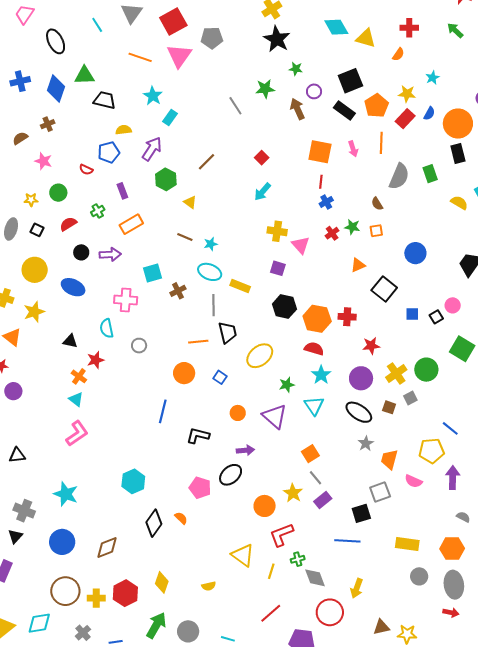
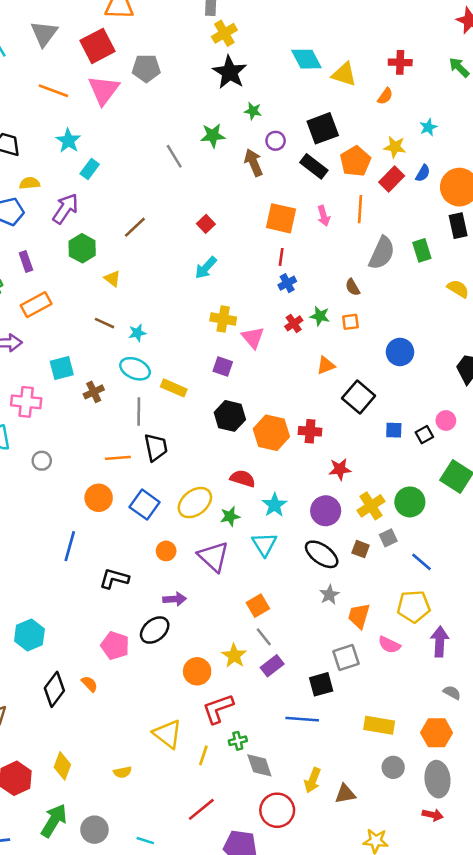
red semicircle: (314, 349) -> (243, 479), moved
yellow ellipse: (260, 356) -> (195, 503), moved
blue square: (220, 377) -> (145, 505), size x1.6
blue line: (450, 428) -> (422, 562), moved
brown triangle: (381, 627) -> (345, 794), moved

